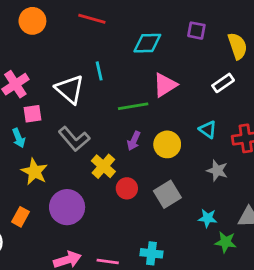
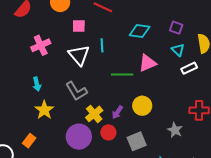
pink square: (32, 114) -> (79, 26), moved
cyan triangle: (208, 130) -> (178, 50), moved
purple arrow: (134, 141) -> (117, 112), moved
purple circle: (67, 207) -> (79, 137), moved

